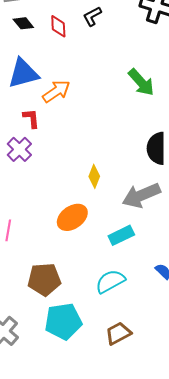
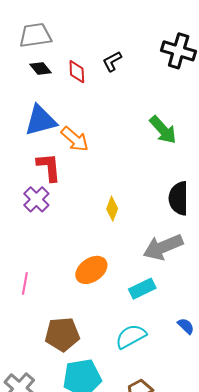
orange arrow: (56, 91) -> (75, 139), turned 76
red L-shape: (31, 118) -> (49, 167), size x1.4
yellow diamond: (94, 176) -> (112, 209), moved

